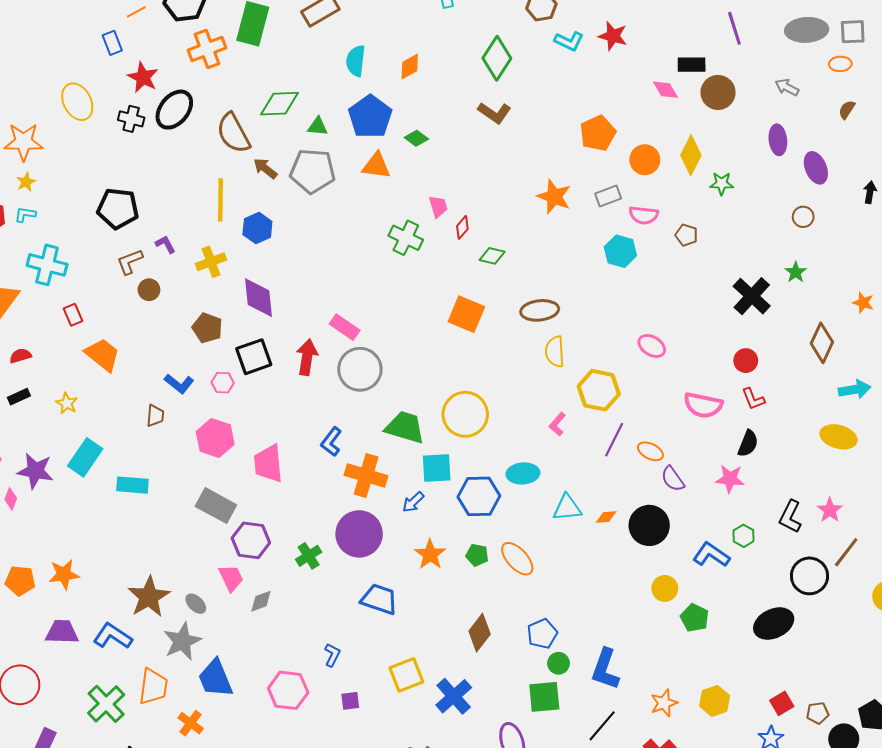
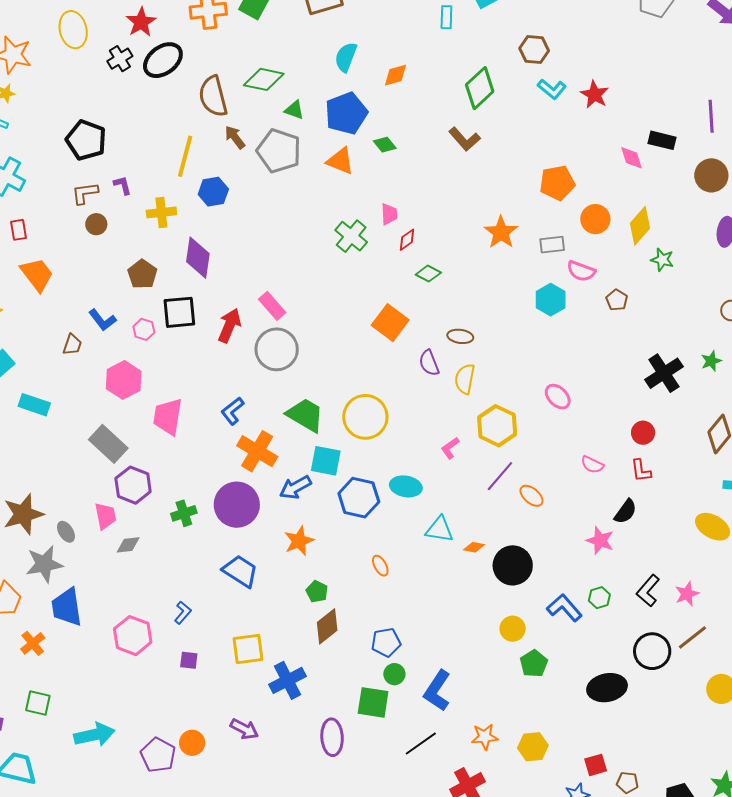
brown circle: (718, 92) -> (711, 175), moved
black cross: (131, 119) -> (120, 59), turned 30
brown ellipse: (540, 310) -> (460, 336), size x0.7
pink semicircle: (703, 405) -> (592, 465), size x0.6
purple semicircle: (673, 479) -> (429, 363), moved
blue arrow: (413, 502) -> (295, 487), size x1.4
green pentagon: (477, 555) -> (317, 591), moved
orange ellipse: (517, 559) -> (380, 566), size x0.6

